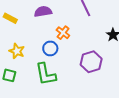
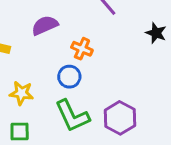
purple hexagon: (91, 62) -> (120, 118), moved

